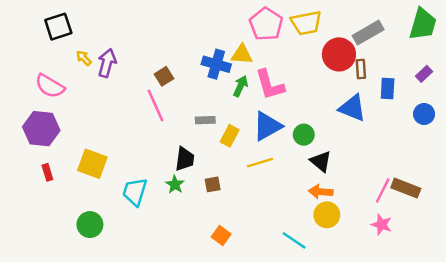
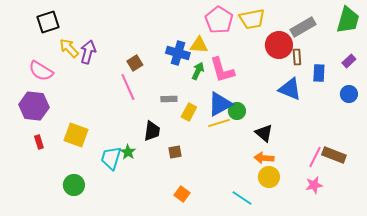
yellow arrow: (84, 58) -> (69, 48), size x1.5
green circle: (304, 135) -> (237, 111), moved
yellow line: (260, 163) -> (219, 123), moved
green star: (175, 184) -> (128, 152), moved
pink star: (382, 225) -> (314, 185), turned -30

